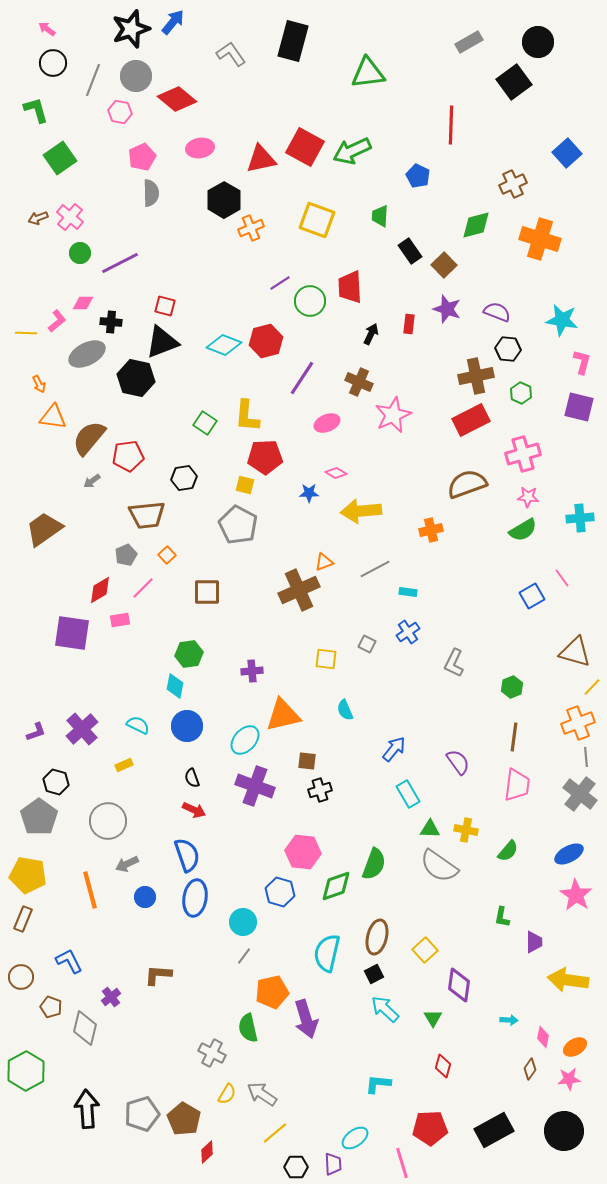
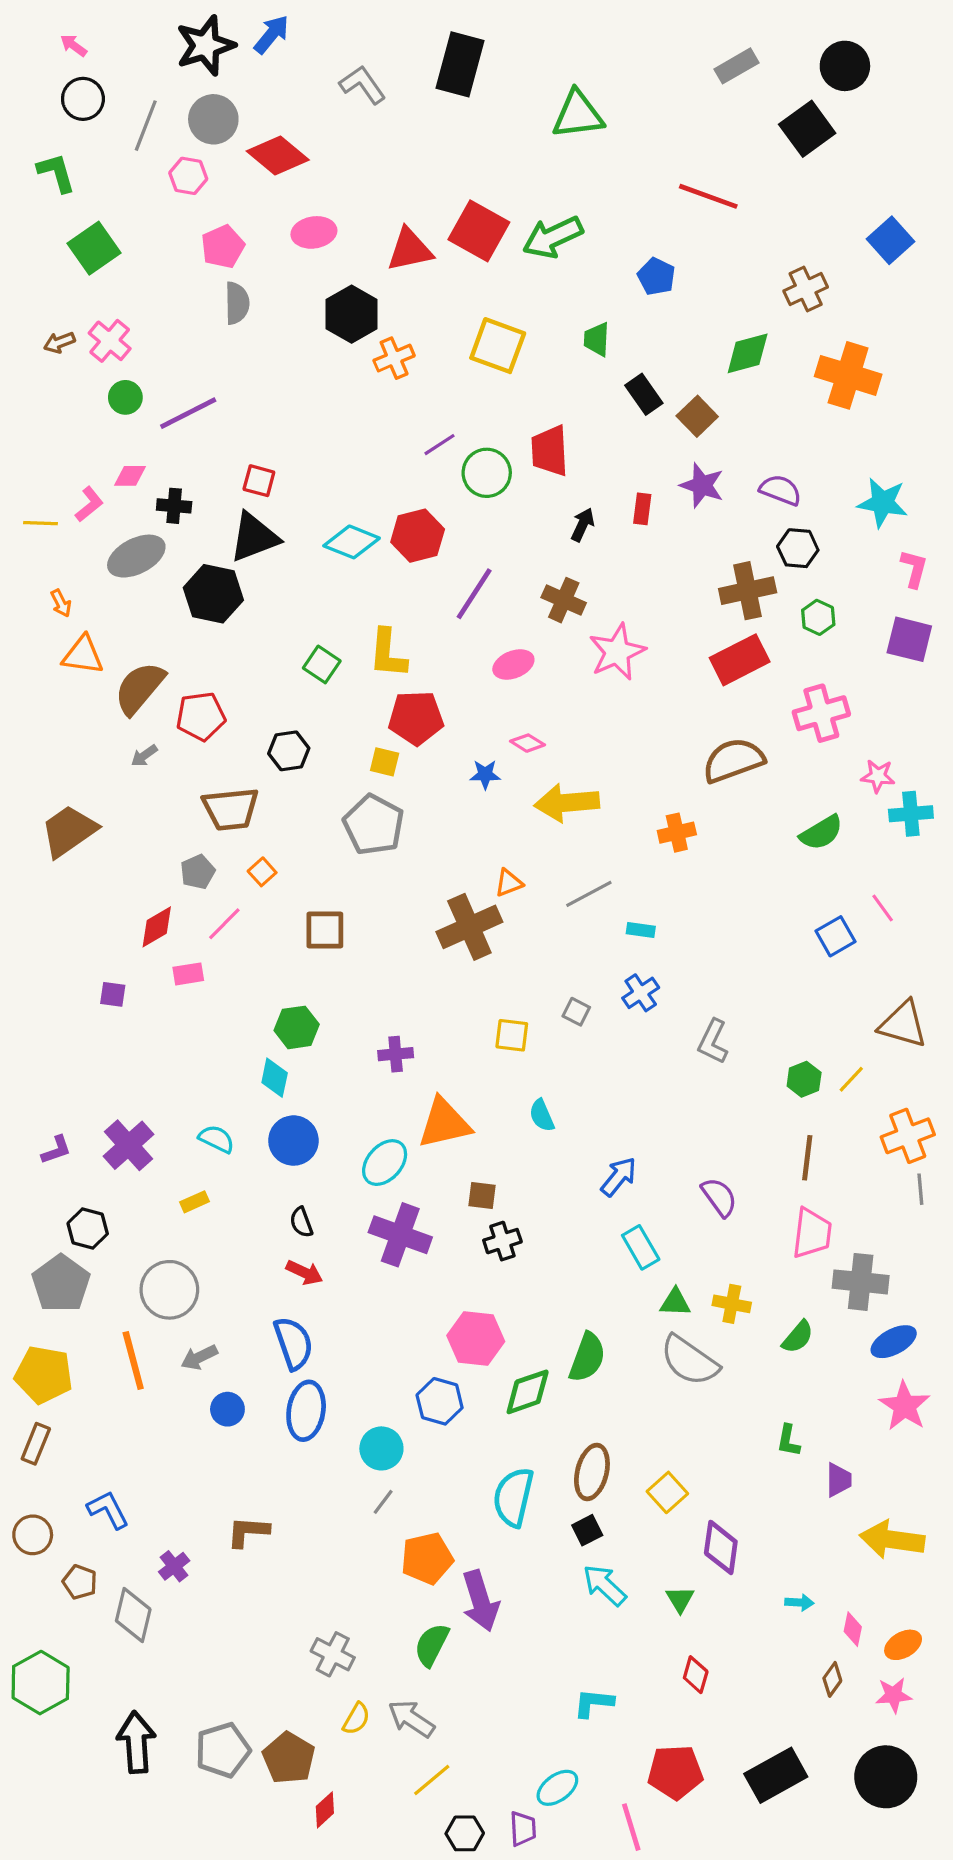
red line: (451, 125) -> (708, 196), turned -72
pink star: (528, 497) -> (878, 776), moved
purple square: (72, 633) -> (113, 994), size x0.5
yellow line: (592, 687) -> (851, 1079), moved
gray cross: (580, 794) -> (861, 1282), moved, turned -32
orange line: (90, 890) -> (133, 1360), moved
green semicircle: (248, 1028) -> (432, 1645), moved, turned 40

